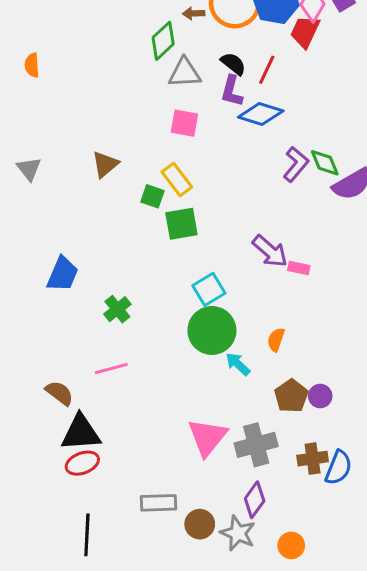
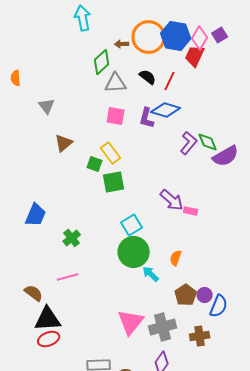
purple L-shape: (232, 91) -> (147, 118), moved
gray triangle: (29, 169) -> (47, 106), moved
blue semicircle: (338, 468) -> (219, 306), moved

